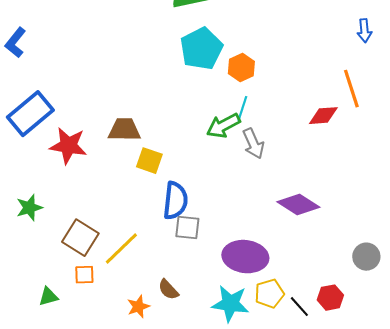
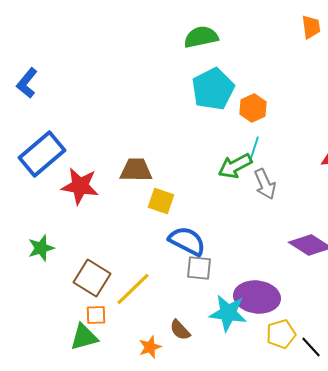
blue semicircle: (175, 201) -> (187, 241), turned -69
green triangle: (48, 297) -> (84, 337), moved, size x1.4
cyan star: (230, 304) -> (228, 313), moved

